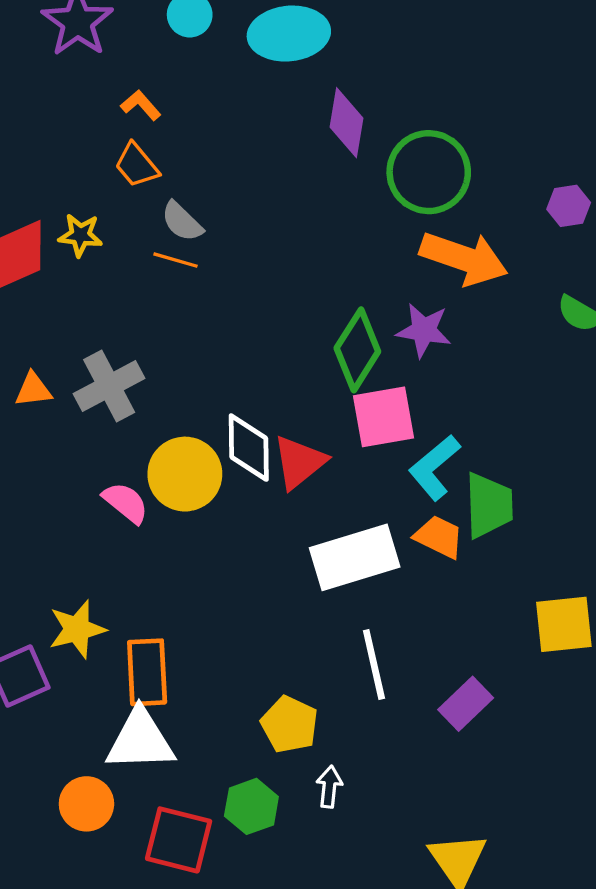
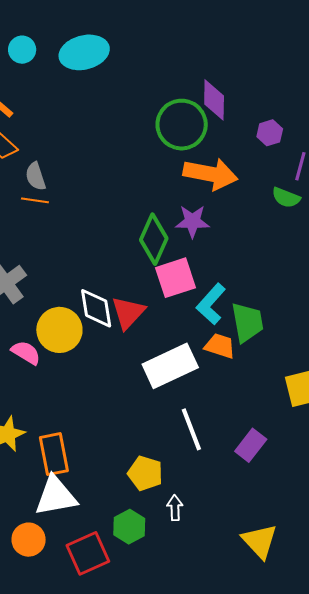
purple diamond: (346, 123) -> (214, 100), moved
gray semicircle: (182, 222) -> (36, 176), turned 36
red square: (179, 840) -> (88, 553), turned -30

